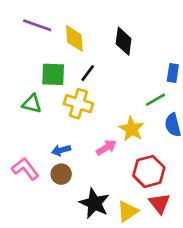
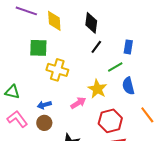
black line: (88, 73) -> (96, 47), moved
green triangle: (32, 104) -> (12, 92), moved

